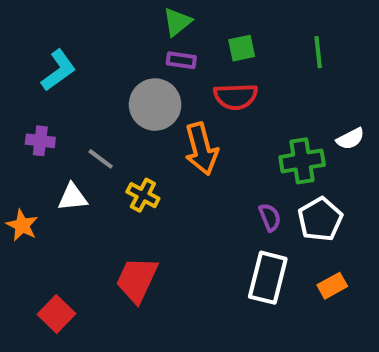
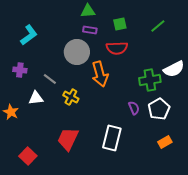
green triangle: (177, 22) -> (88, 11), turned 35
green line: (318, 52) -> (158, 26), turned 56
white semicircle: (350, 139) -> (174, 69), size x1.5
white rectangle: (268, 278) -> (112, 138), moved

